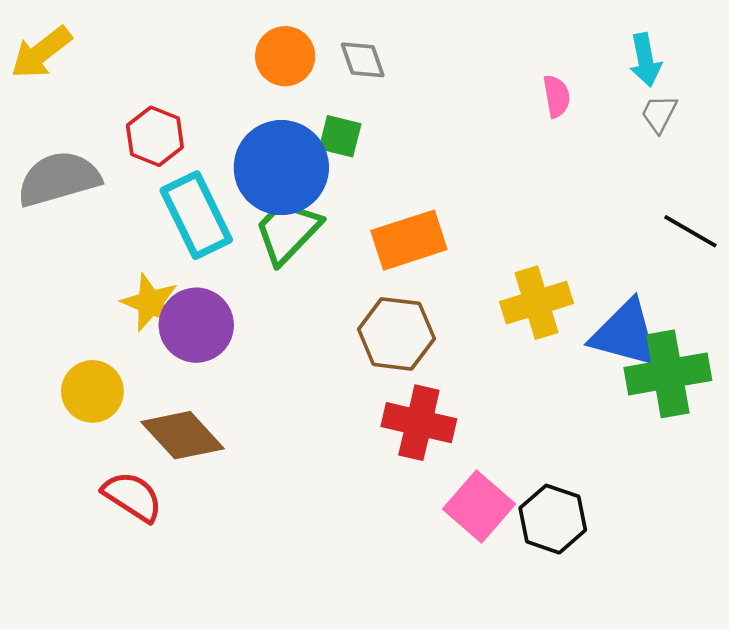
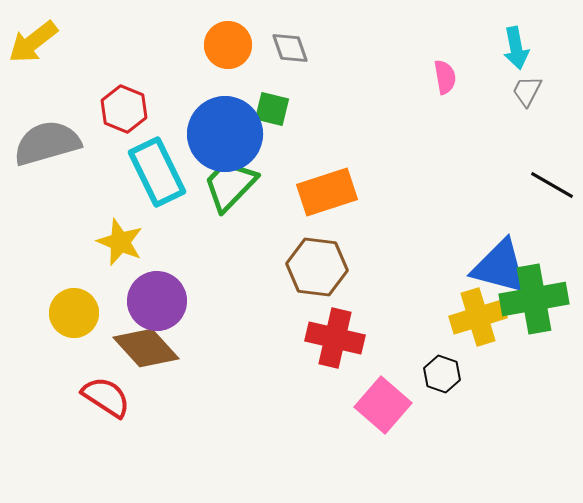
yellow cross: (536, 303) -> (478, 317), moved
purple circle: (196, 325) -> (157, 301), moved
black hexagon: (553, 519) -> (442, 374), moved, size x0.7

